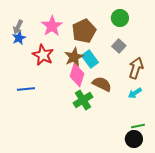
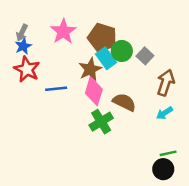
green circle: (120, 18) -> (122, 51), moved
brown pentagon: (84, 31) -> (102, 38), turned -30
red star: (43, 55) -> (27, 69), moved
cyan rectangle: (90, 59) -> (106, 58), moved
blue line: (26, 89) -> (56, 89), moved

